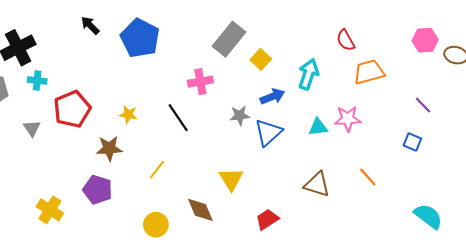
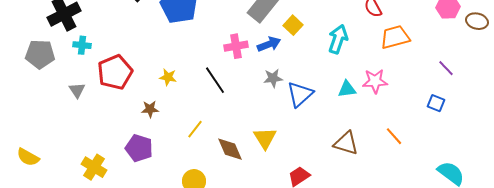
blue arrow: (272, 96) -> (269, 44), moved
brown star: (109, 148) -> (150, 109), size x0.7
brown diamond: (200, 210) -> (230, 149), moved

